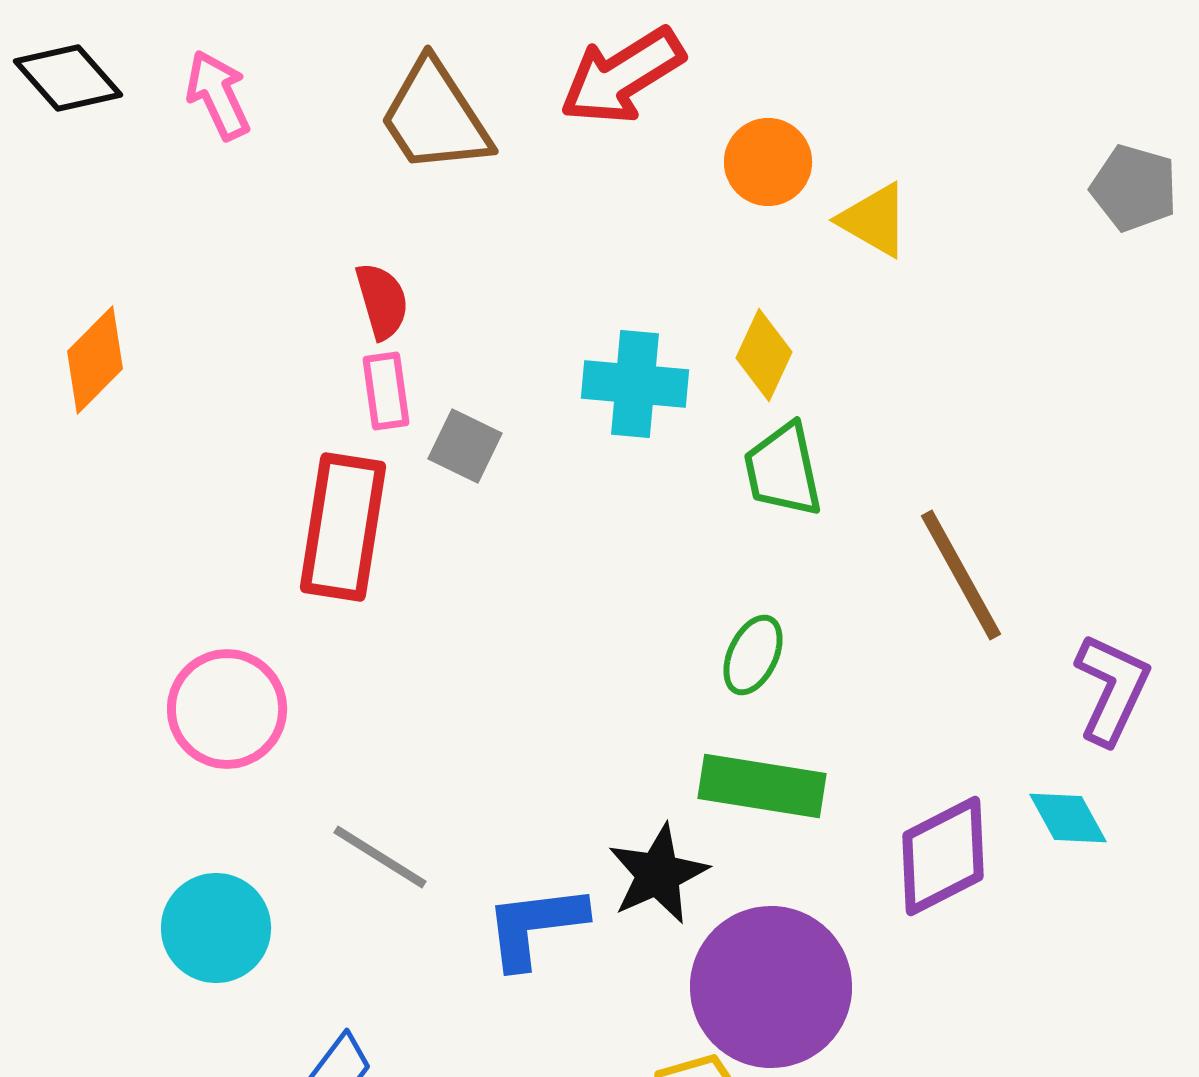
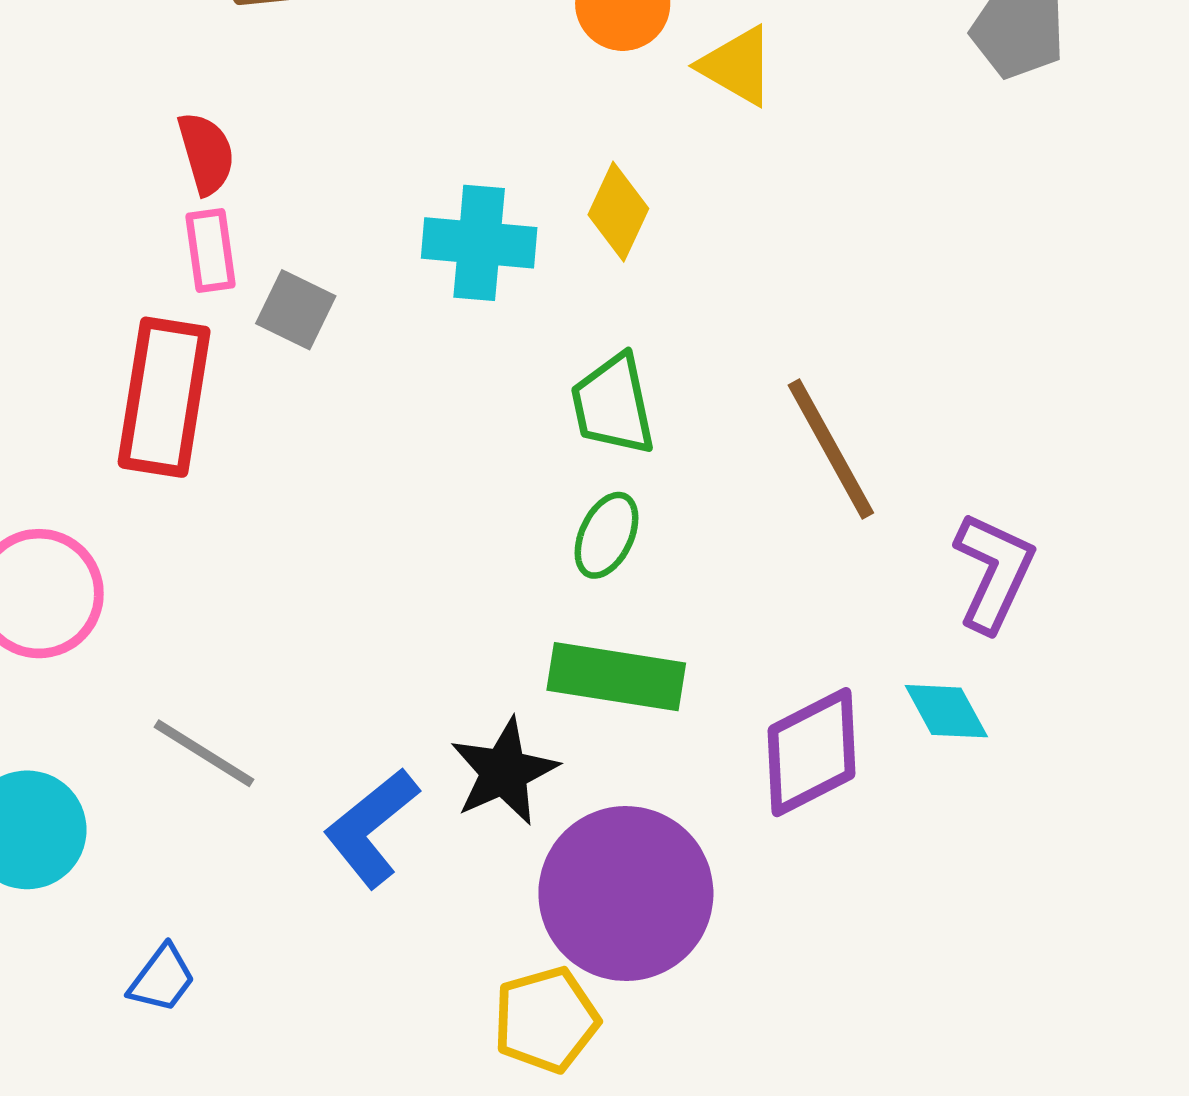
green trapezoid: (783, 470) -> (613, 405), moved
blue L-shape: (535, 926) -> (371, 828), turned -32

